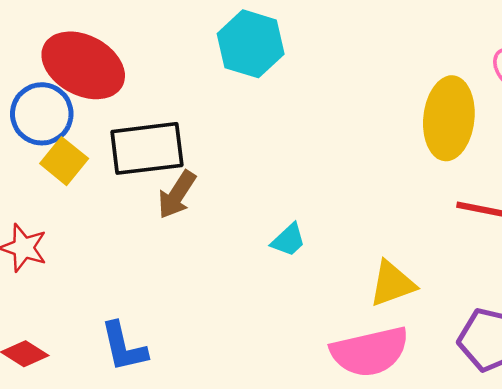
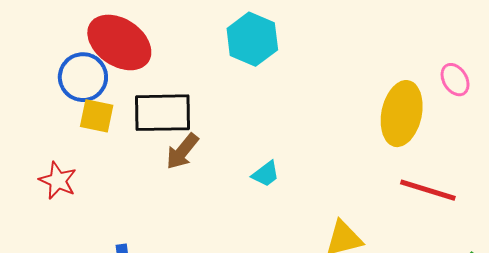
yellow square: (64, 161) -> (97, 116), turned -33
cyan trapezoid: (288, 240) -> (266, 174), moved

